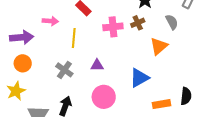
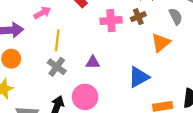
pink arrow: (50, 21) -> (42, 13), turned -35
yellow line: (74, 38) -> (57, 40), moved
pink circle: (104, 97) -> (85, 97), moved

